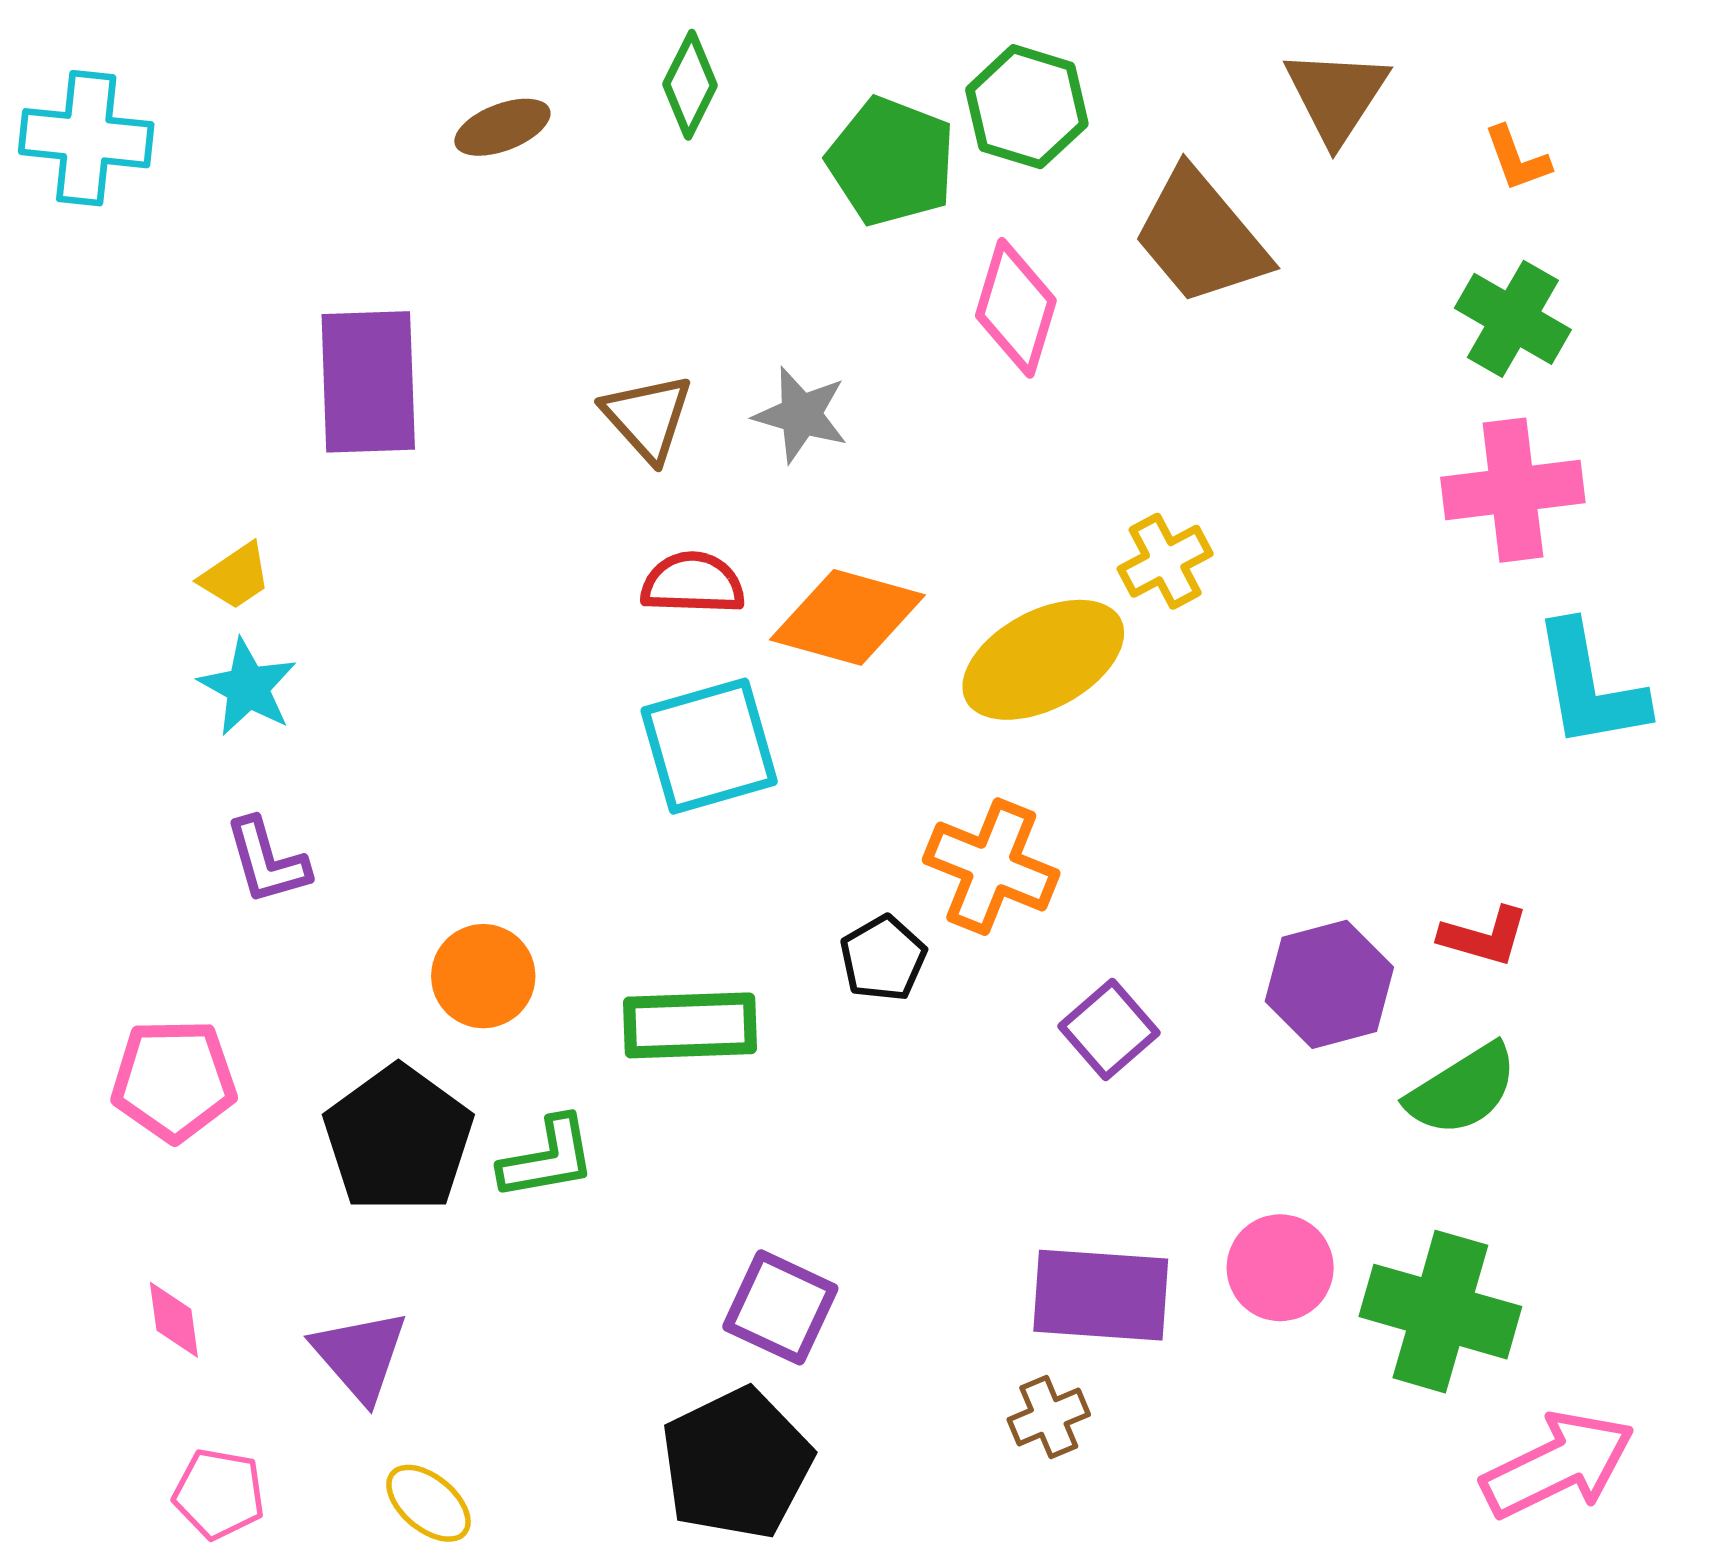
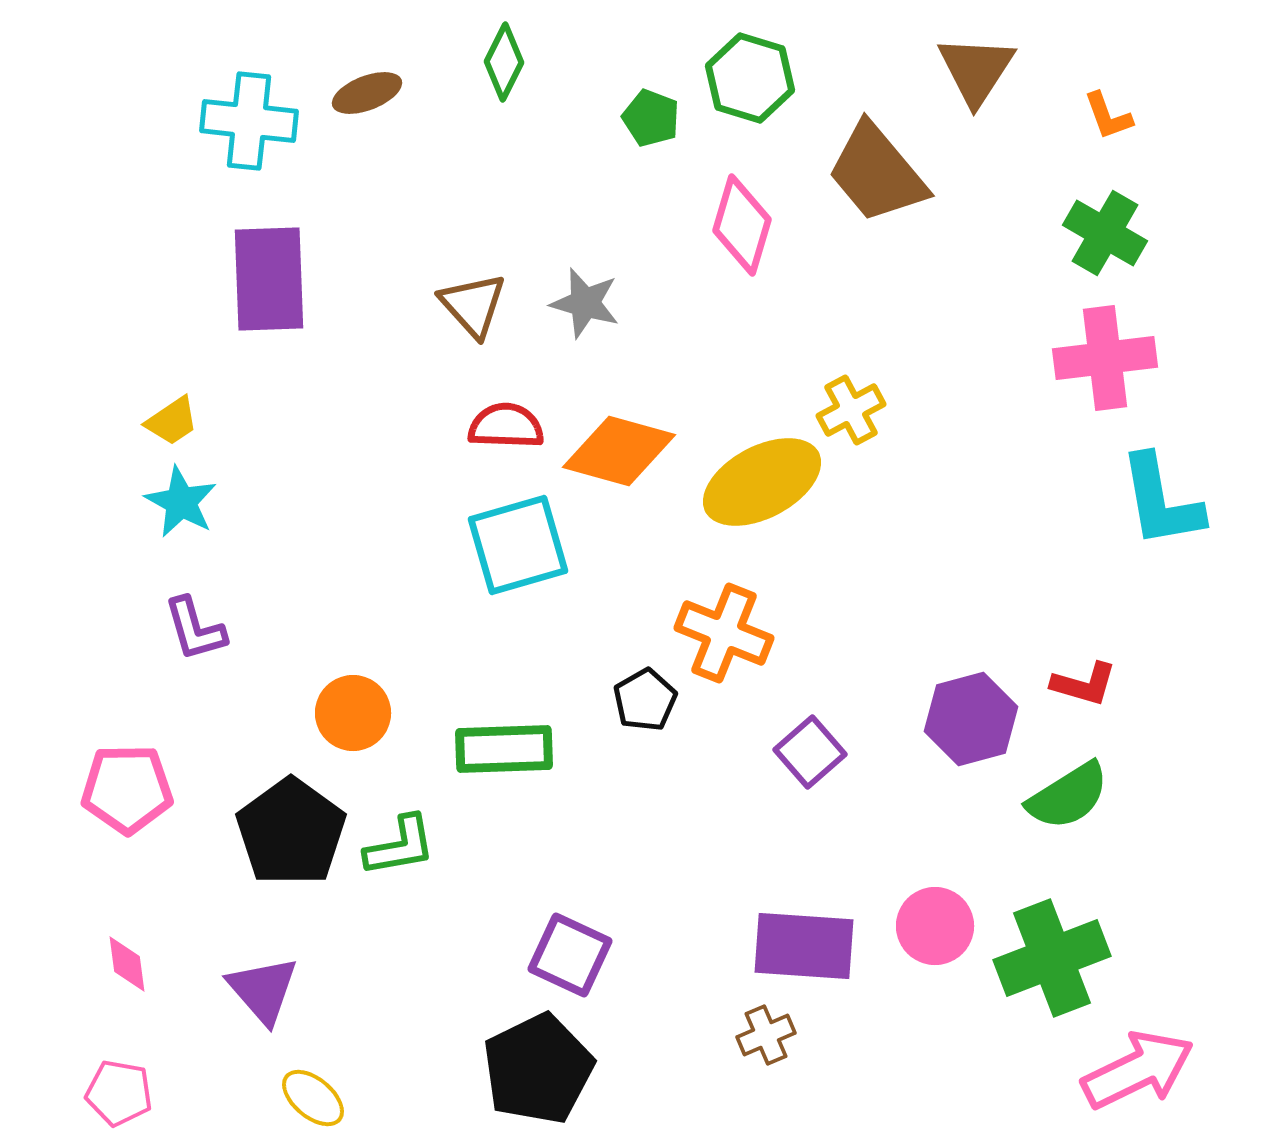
cyan cross: (86, 138) -> (249, 121), moved
green pentagon: (891, 161) -> (651, 118), size x0.6
green cross: (1440, 1312) -> (1052, 958), turned -37
pink pentagon: (219, 1494) -> (119, 1093), moved

